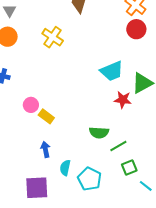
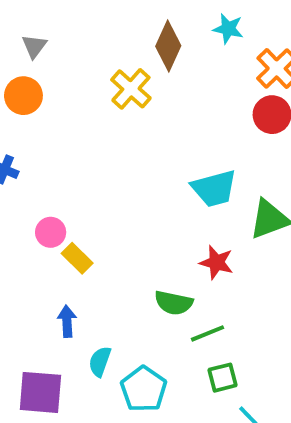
yellow cross: (53, 37) -> (131, 89), moved
red star: (123, 100) -> (217, 262), moved

